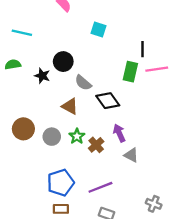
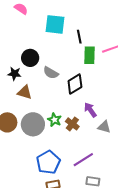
cyan square: (99, 29) -> (55, 24), size x1.5
black line: (143, 49) -> (79, 37), moved
black diamond: (108, 101) -> (75, 84), turned -75
brown triangle: (70, 106) -> (25, 92), moved
gray circle: (52, 137) -> (33, 124), size x1.5

